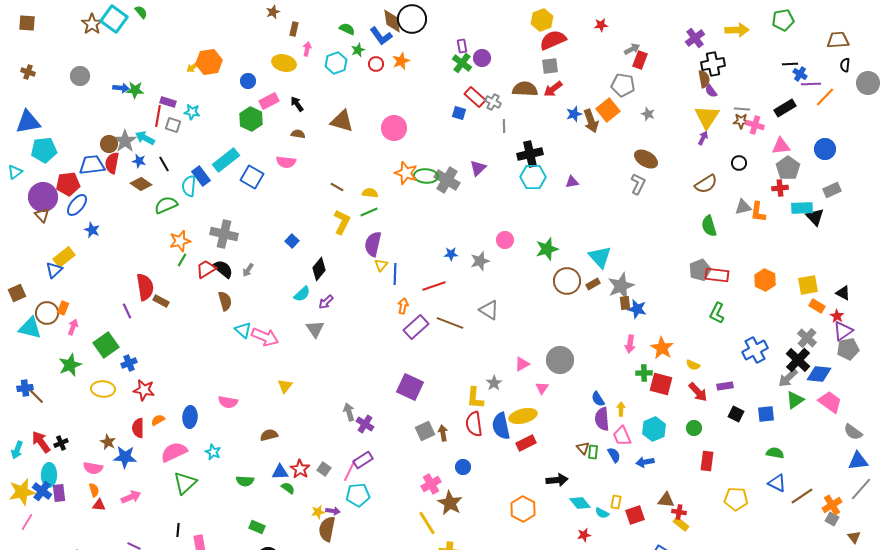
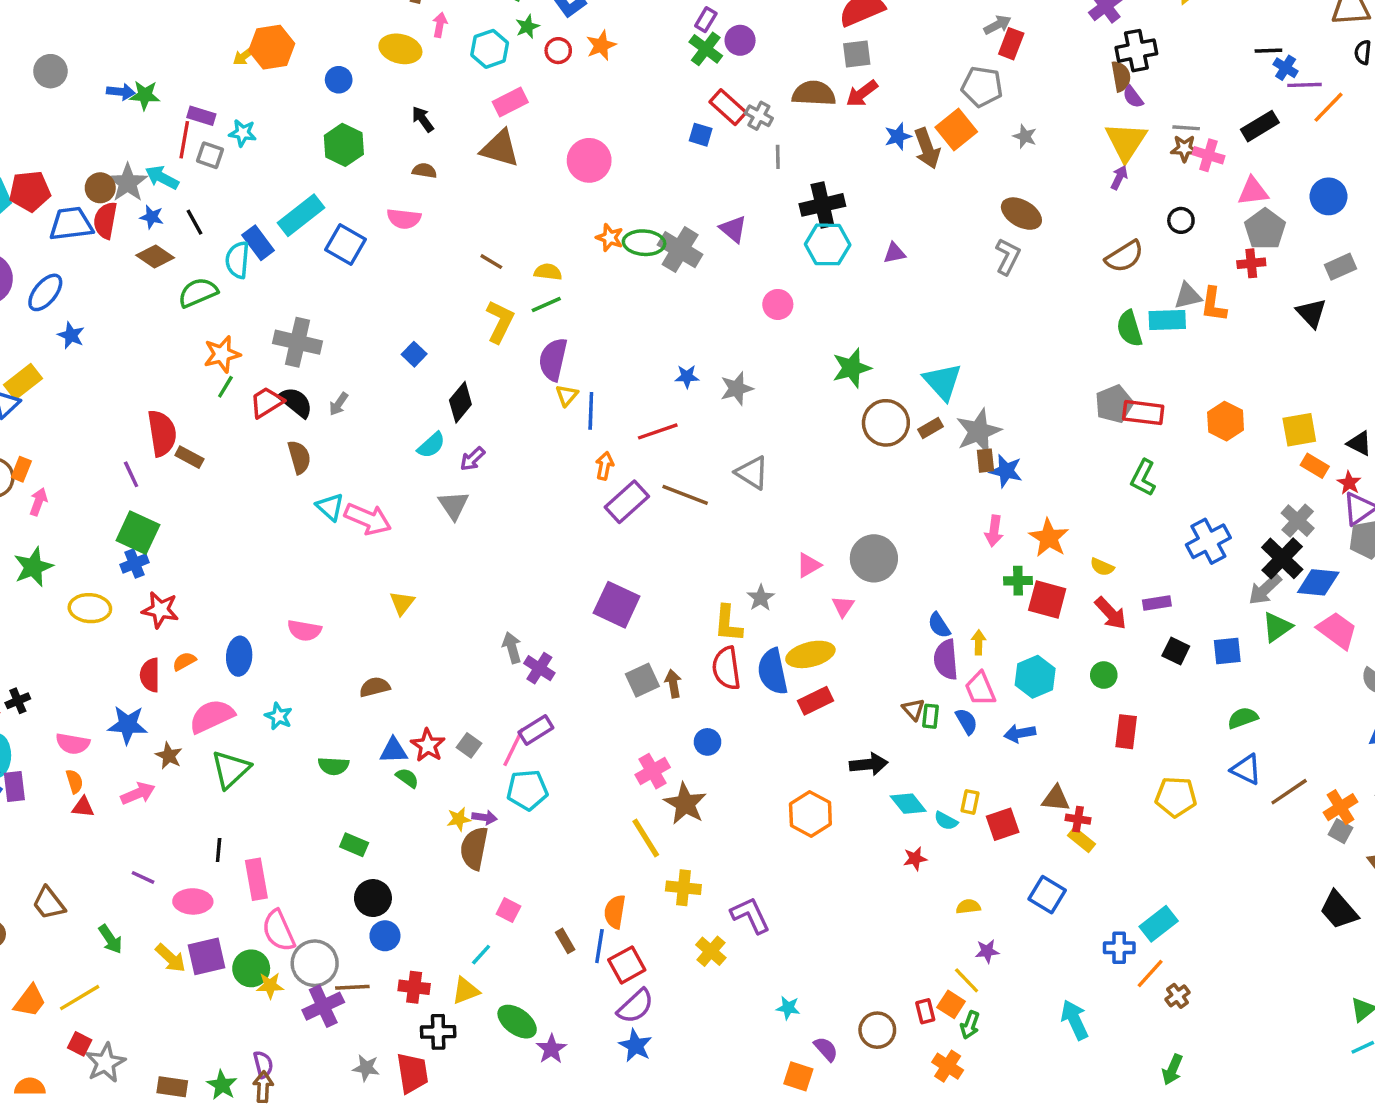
purple rectangle: (462, 46) -> (706, 20), turned 40
pink rectangle: (269, 101) -> (510, 102), moved
purple triangle: (478, 168) -> (733, 229), turned -36
orange star: (406, 173) -> (610, 238), size x0.7
red pentagon: (68, 184) -> (30, 191), moved
cyan rectangle: (802, 208) -> (1167, 320), moved
pink circle: (505, 240) -> (778, 304), moved
green square: (106, 345) -> (138, 533), moved, turned -30
brown star: (108, 442) -> (169, 756), moved
green semicircle: (775, 453) -> (1243, 718), turned -30

